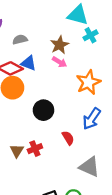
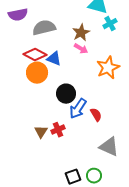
gray semicircle: (20, 40) -> (44, 28), size x1.6
blue triangle: (29, 63) -> (54, 59), moved
blue arrow: (92, 119) -> (78, 109), moved
red semicircle: (68, 138) -> (96, 115), moved

